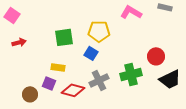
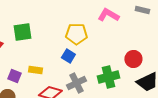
green square: (64, 37) -> (22, 32), moved
purple square: (49, 83) -> (14, 76), moved

